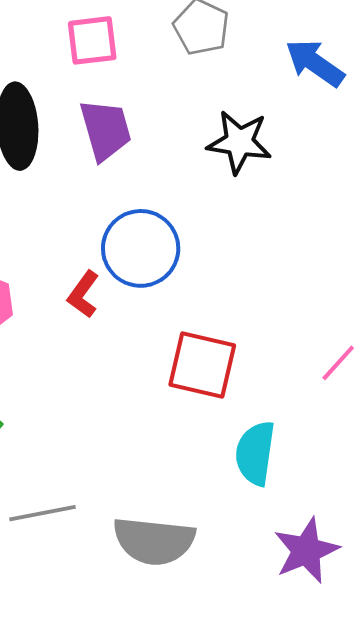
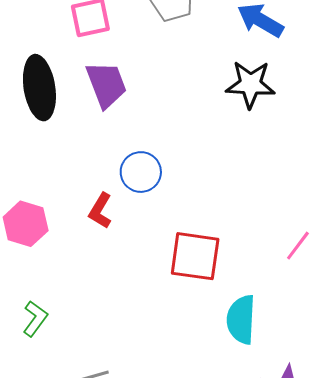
black star: (239, 142) -> (250, 84), moved
blue circle: (141, 248) -> (141, 172), size x0.7

